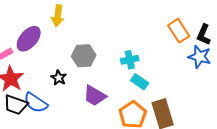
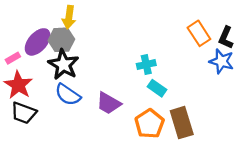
gray hexagon: (84, 56) -> (61, 40), moved
black star: (59, 78) -> (63, 65), moved, size x1.8
blue semicircle: (36, 103) -> (68, 95), moved

